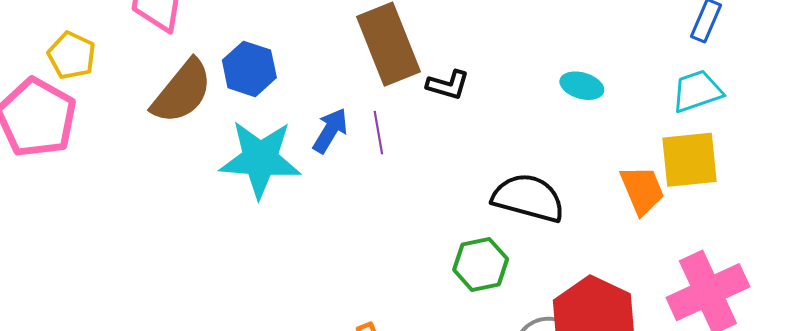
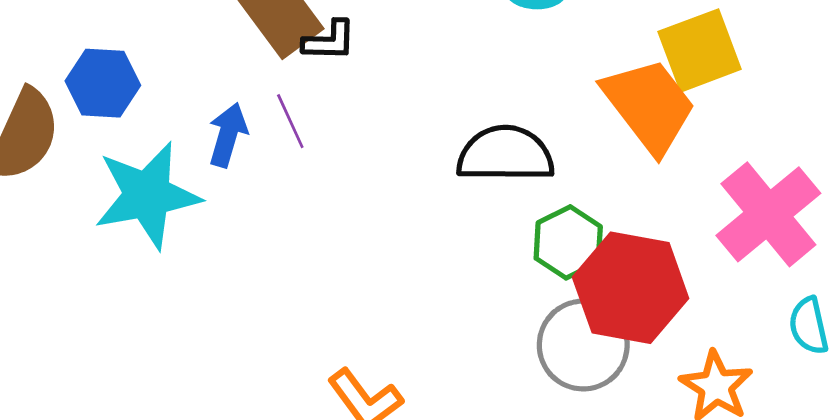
black L-shape: (448, 85) -> (329, 41), moved
orange trapezoid: (642, 190) -> (649, 105), size x1.5
green hexagon: (481, 264) -> (568, 242), moved

